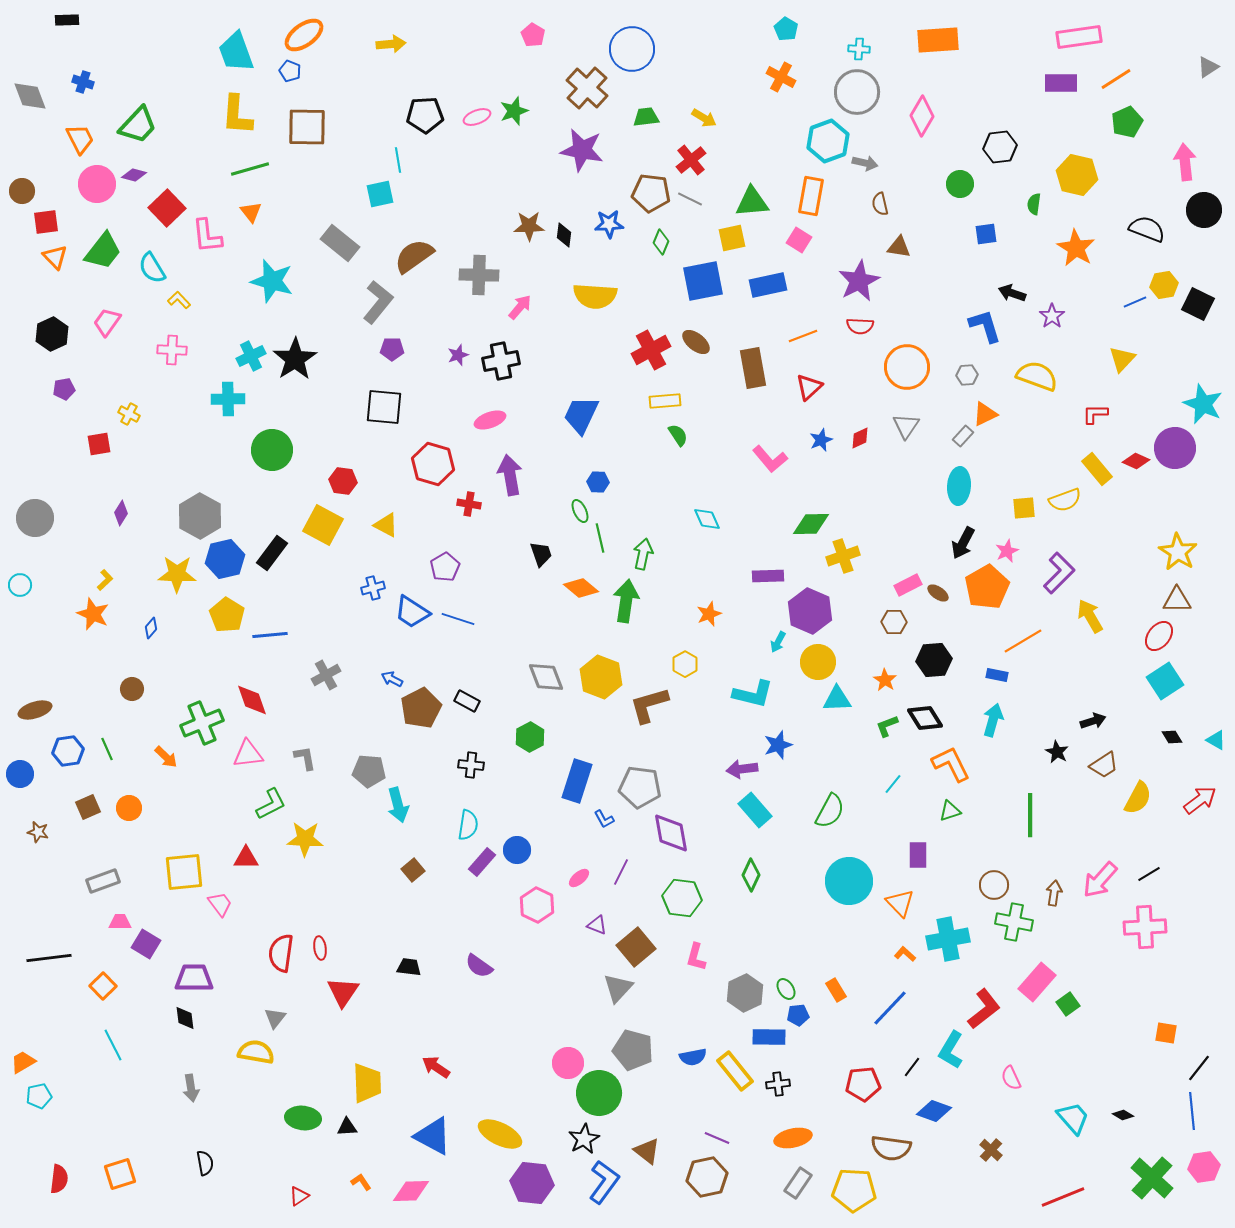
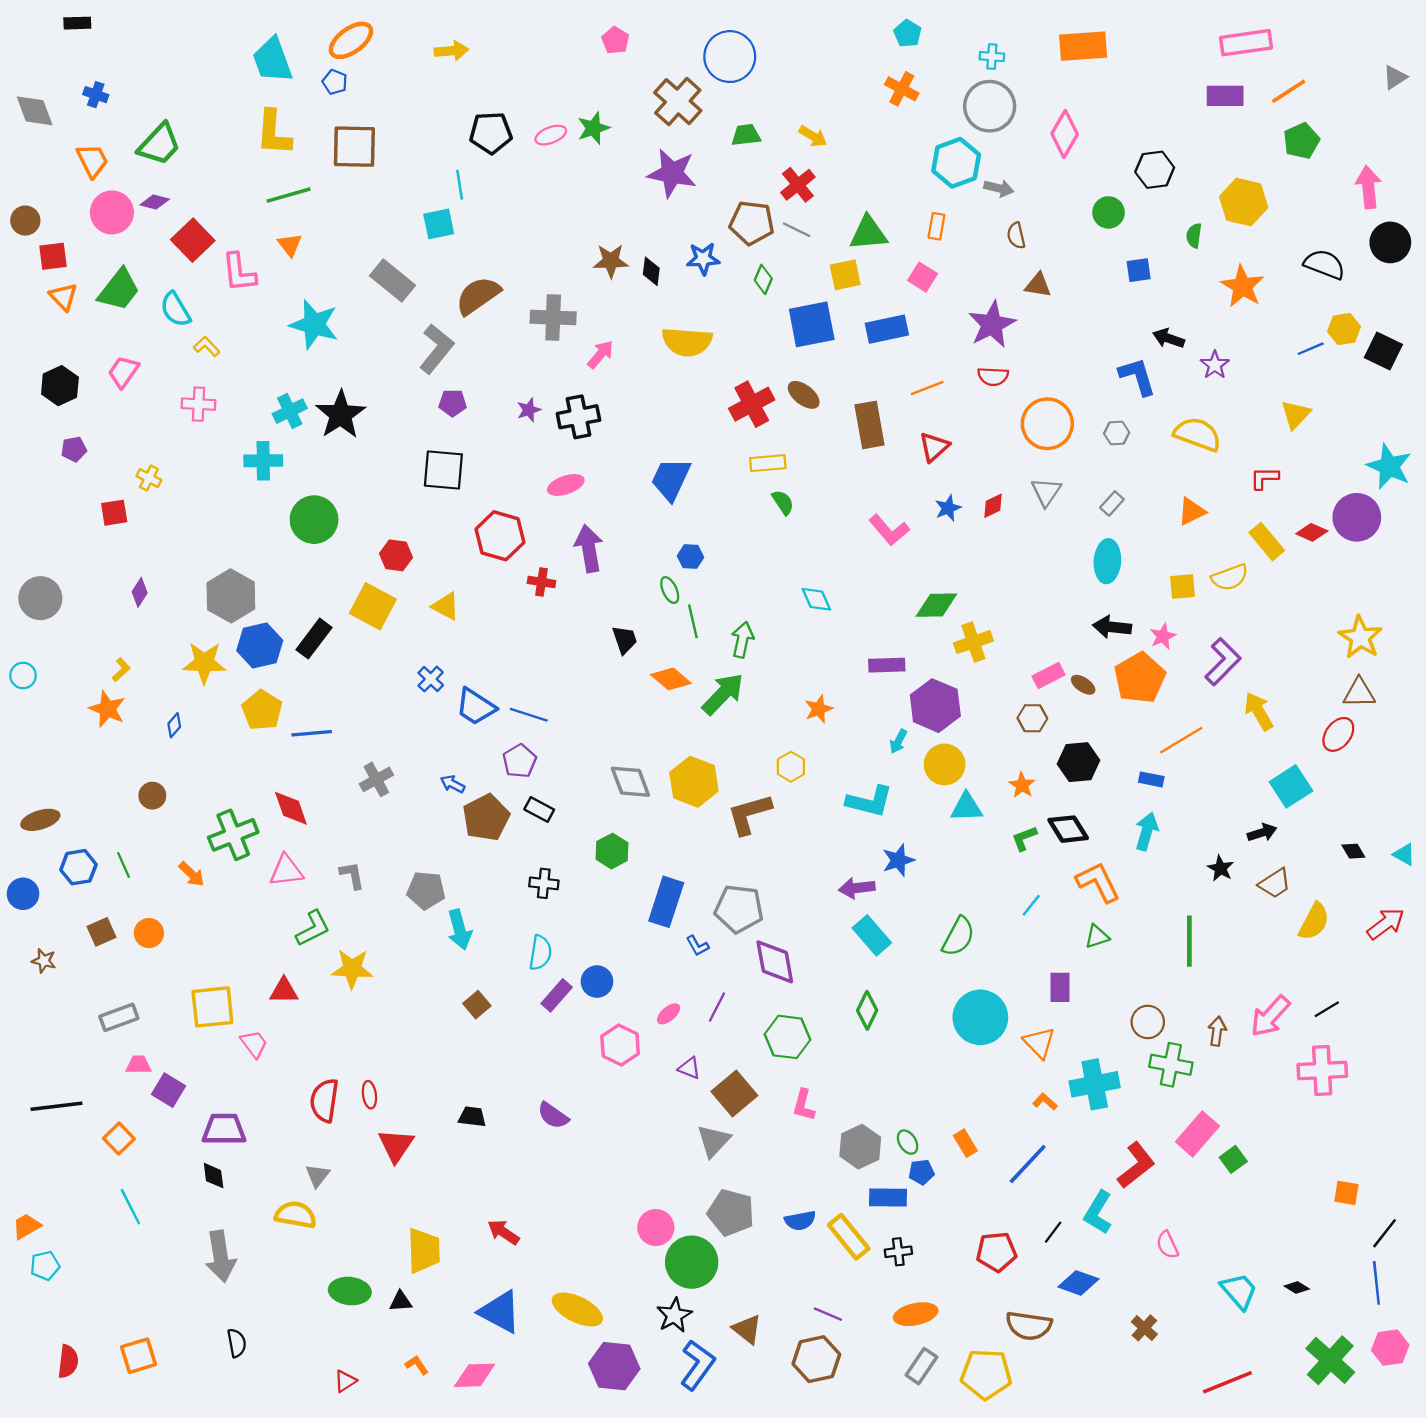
orange rectangle: (811, 196) -> (936, 226), size x0.6
orange triangle: (985, 414) -> (1192, 512), moved
black arrow: (963, 543) -> (1112, 627), turned 68
purple pentagon: (445, 567) -> (520, 761), moved
blue cross: (373, 588) -> (431, 679), turned -30
green arrow: (626, 601) -> (723, 694), turned 36
cyan square: (1165, 681) -> (1291, 786), moved
gray arrow: (191, 1088) -> (220, 1256), size x1.6

